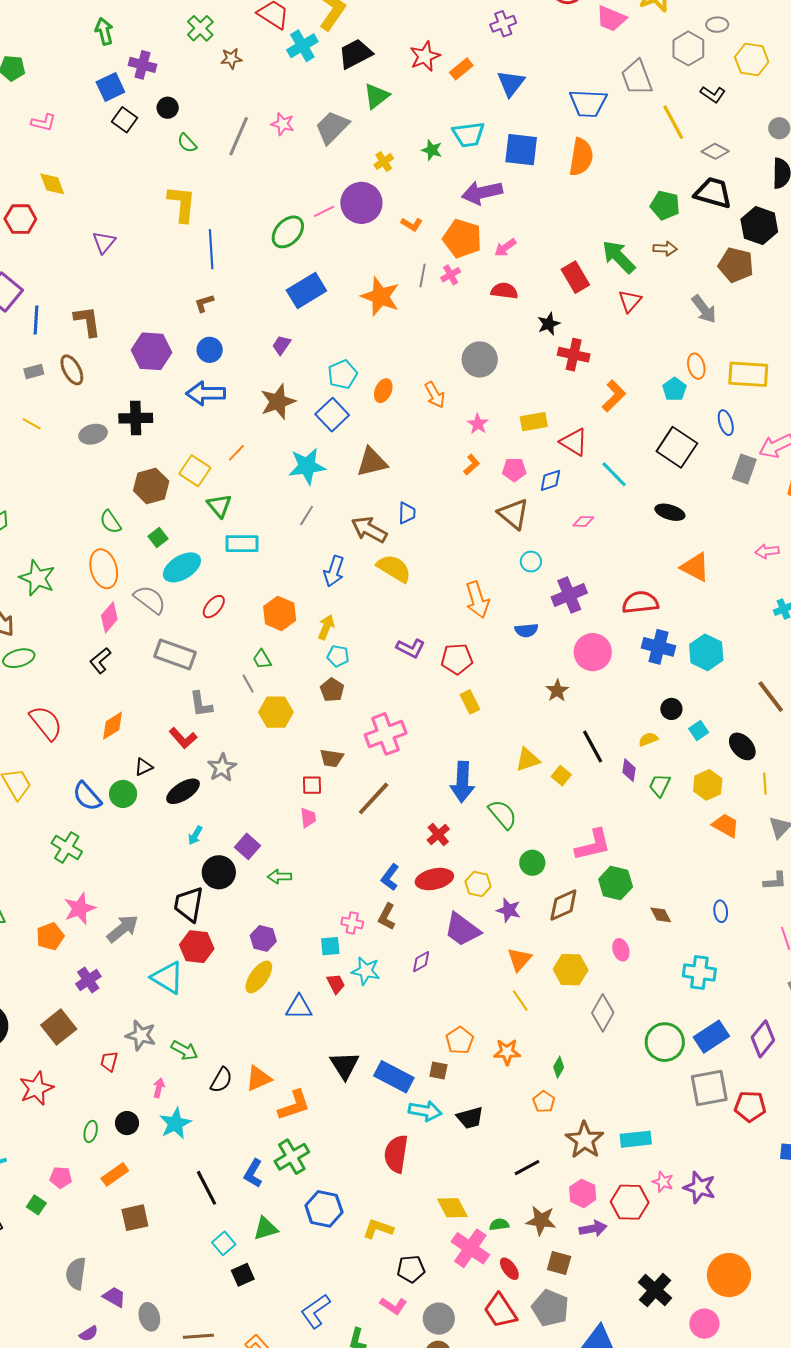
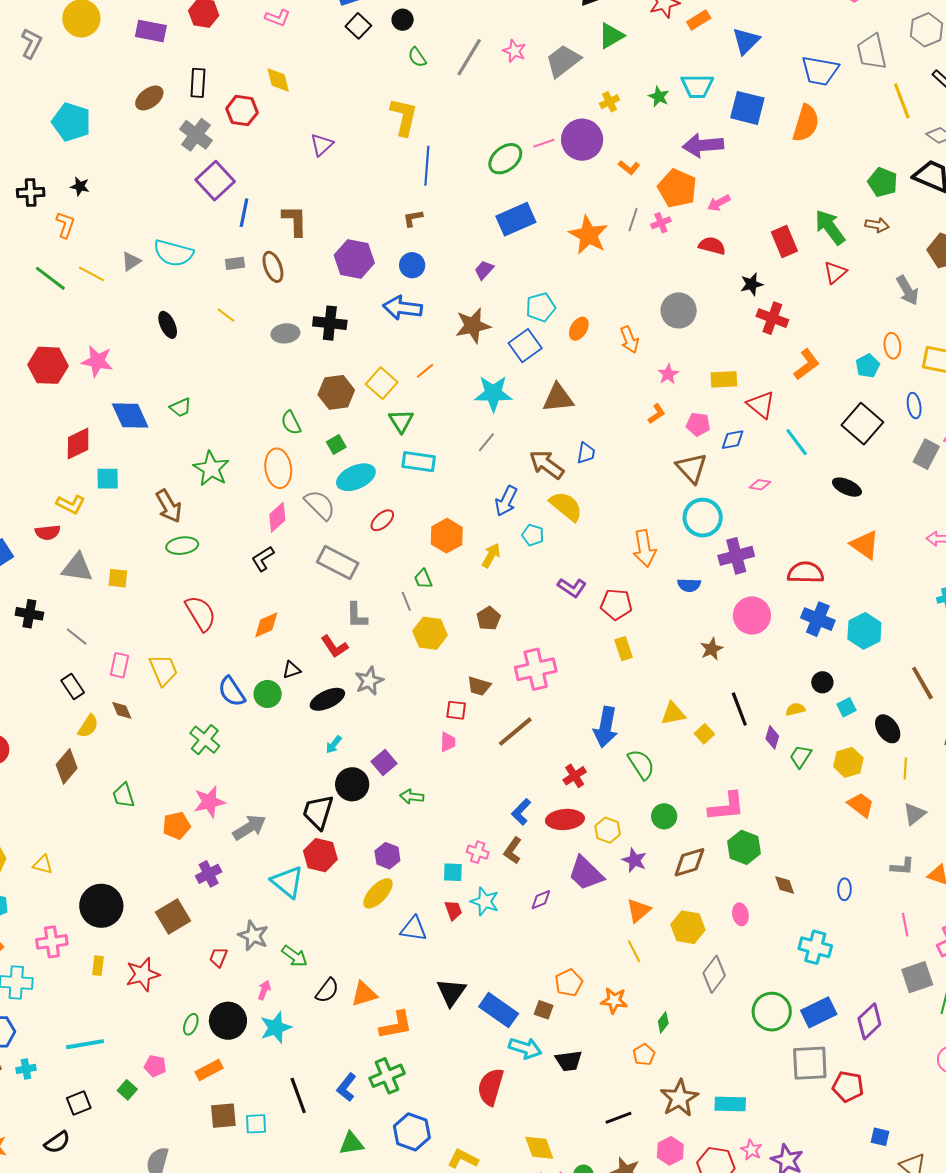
cyan circle: (531, 562) -> (703, 518), size x1.8
cyan pentagon: (338, 656) -> (533, 535), moved
black circle: (127, 1123) -> (228, 1021), size x1.6
cyan square: (224, 1243) -> (256, 1124), moved, turned 30

